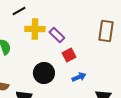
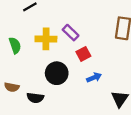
yellow cross: (35, 29) -> (46, 39), moved

